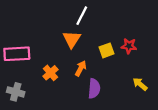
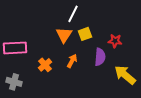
yellow square: (106, 50) -> (85, 34), moved
yellow arrow: (140, 84) -> (125, 75), size x1.6
purple semicircle: (94, 89) -> (100, 57), moved

